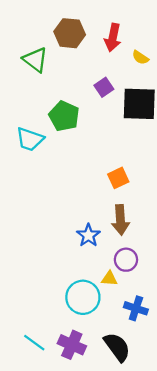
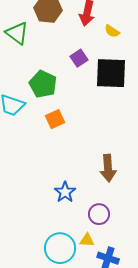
orange square: (118, 178) -> (55, 119), moved
brown arrow: (120, 220) -> (108, 168), moved
yellow triangle: (109, 278) -> (87, 240), moved

